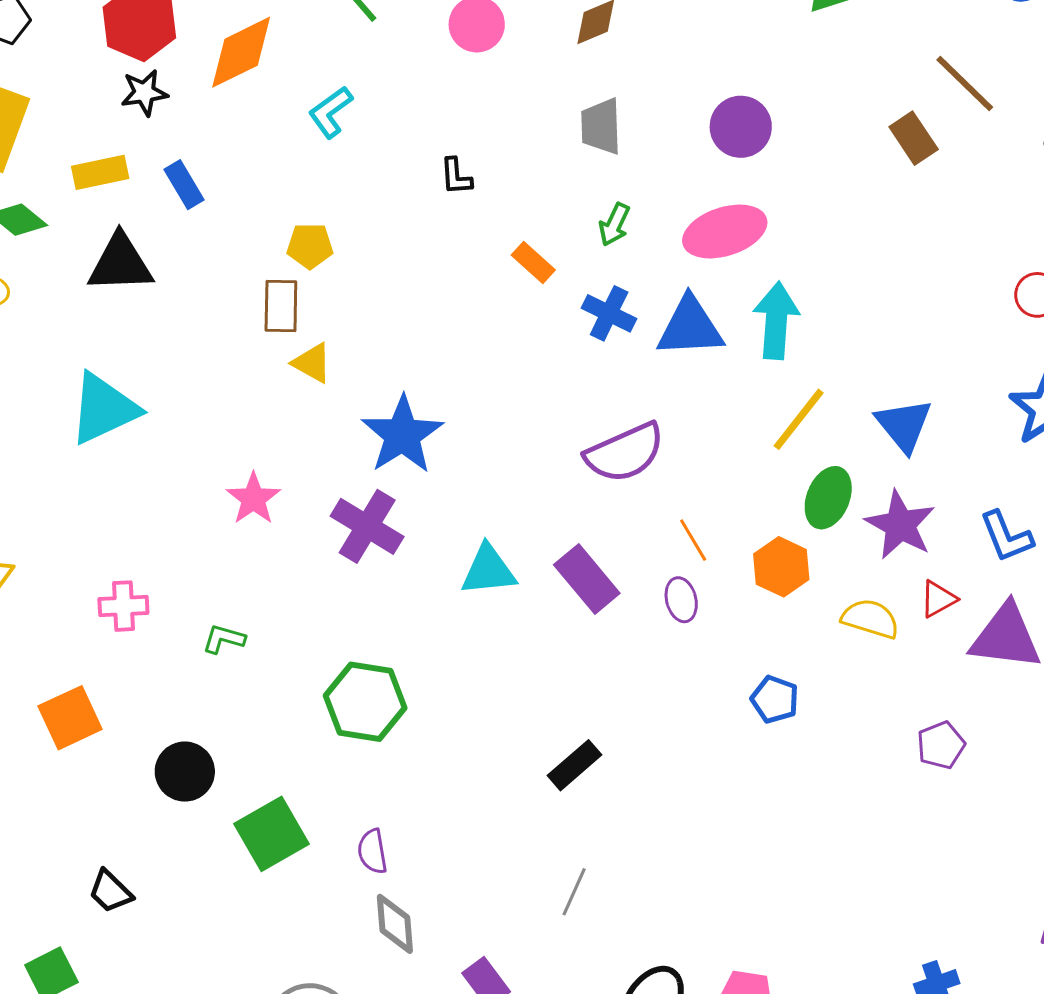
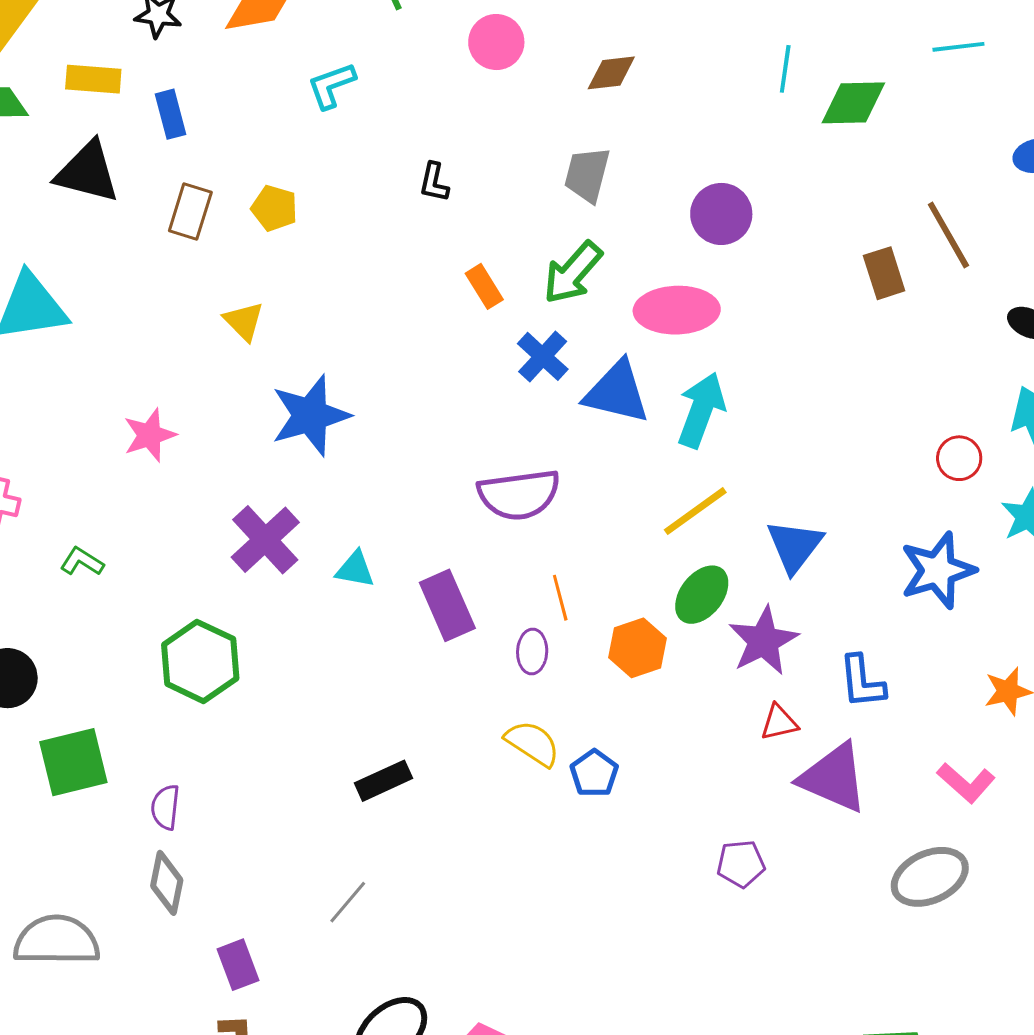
green arrow: (614, 224) -> (573, 273), size x1.6
brown rectangle: (281, 306) -> (190, 212), moved
purple cross: (367, 526) -> (265, 540), moved
cyan triangle: (488, 570) -> (355, 569), size x0.7
yellow semicircle: (870, 619) -> (532, 743), moved

